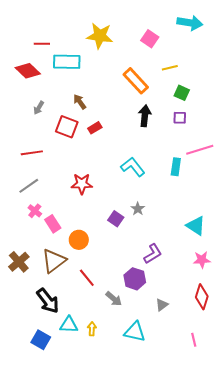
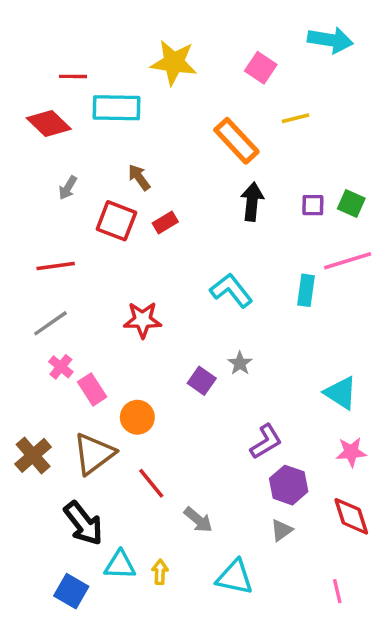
green square: (182, 93) -> (351, 203), moved
purple hexagon: (135, 279) -> (289, 485), moved
red diamond: (202, 297) -> (351, 516), turned -35

